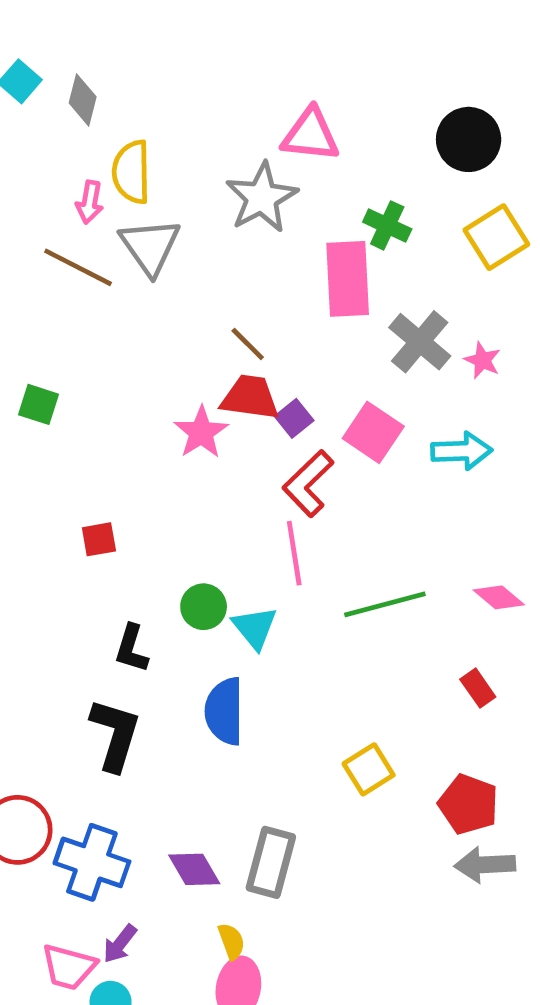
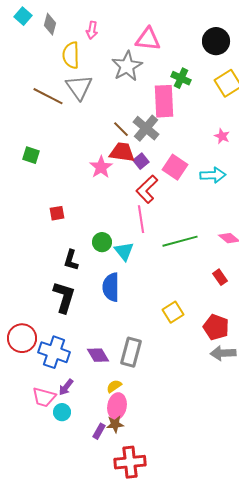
pink arrow: (90, 202) -> (92, 30), moved
gray cross: (420, 342) -> (146, 128), moved
yellow semicircle: (231, 941) -> (114, 386), turned -105

